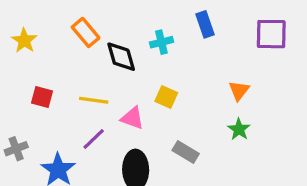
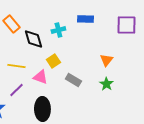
blue rectangle: (205, 24) -> (85, 19), turned -70
yellow square: (166, 97) -> (53, 61), moved, turned 32
gray rectangle: (186, 152) -> (73, 80), moved

